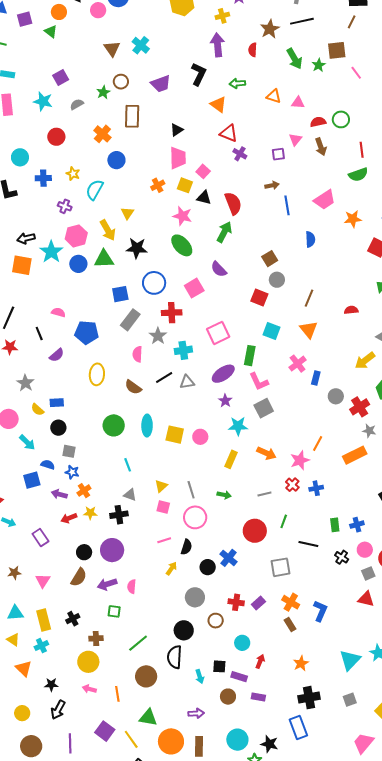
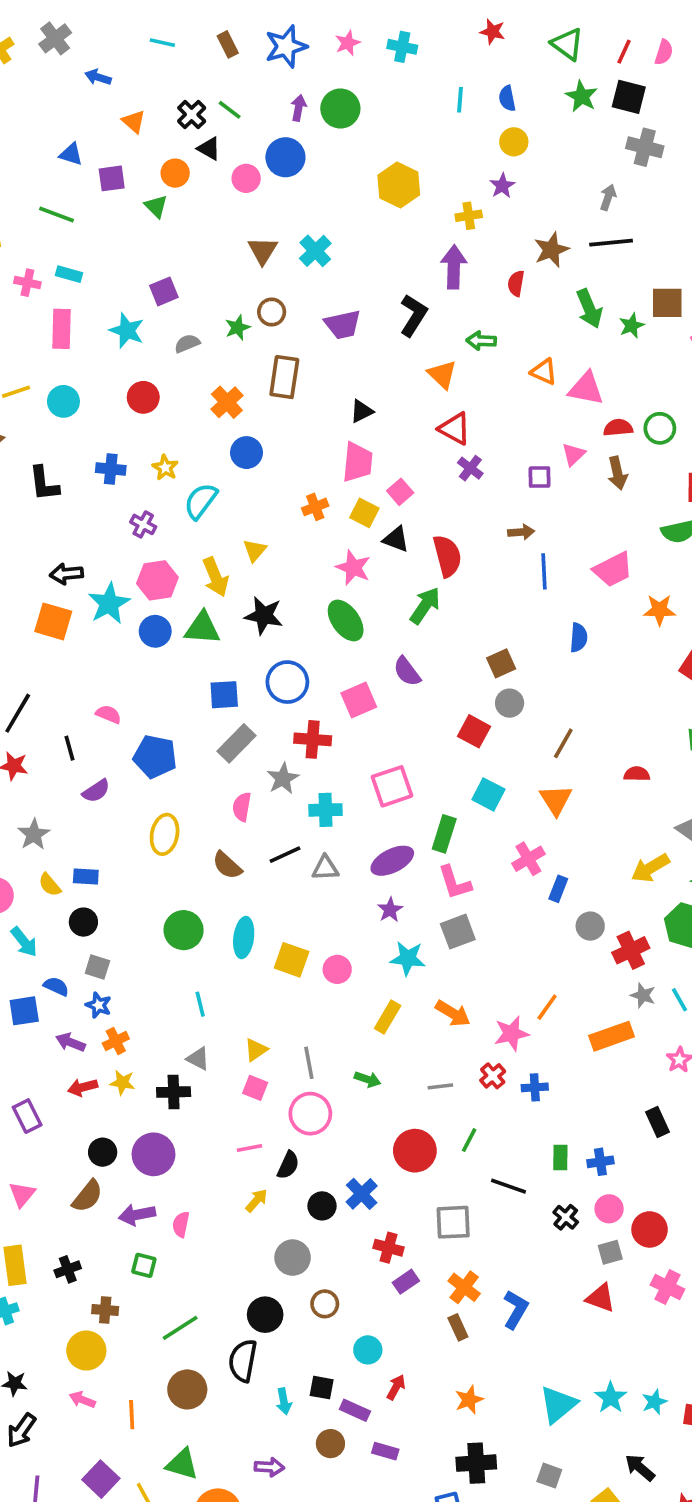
pink triangle: (298, 103) -> (586, 389), size x1.5
cyan circle: (20, 157) -> (63, 401), moved
red cross: (236, 602) -> (389, 1248), moved
gray square: (350, 700) -> (549, 1476), turned 32

